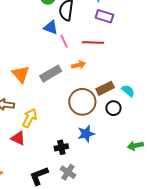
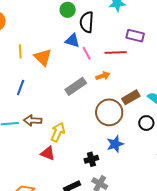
purple rectangle: (104, 16) -> (135, 36), moved
orange triangle: (21, 74) -> (43, 57), moved
black circle: (113, 108) -> (146, 123), moved

